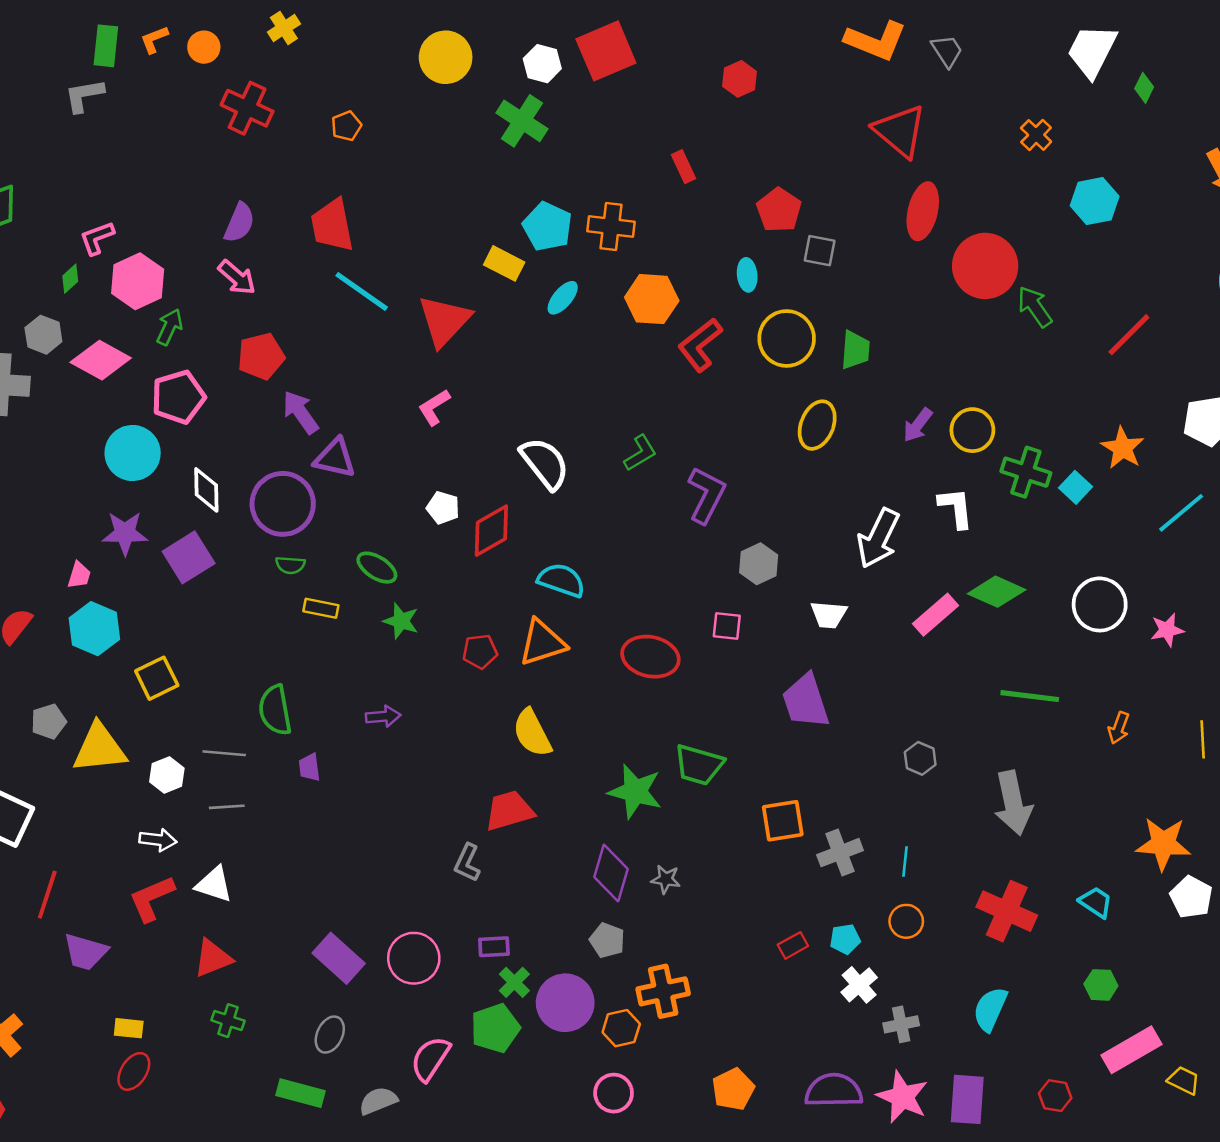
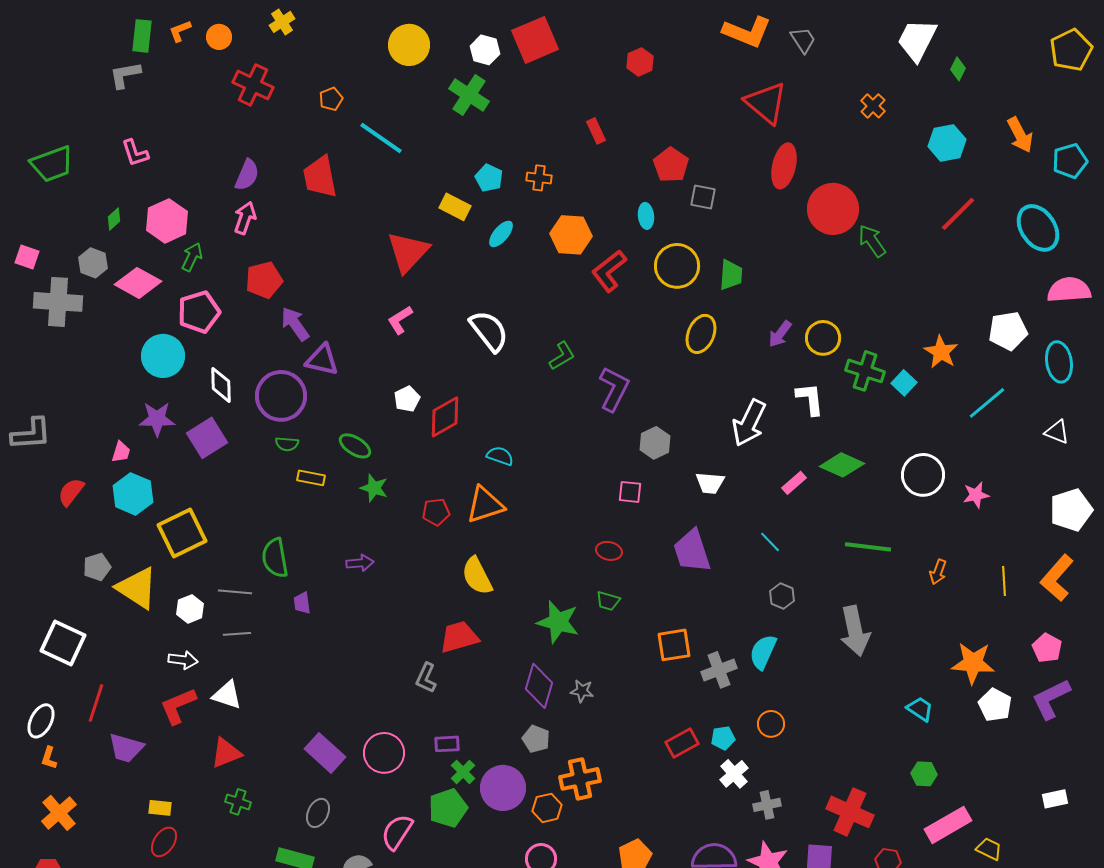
cyan hexagon: (1095, 201) -> (947, 143), moved
cyan pentagon: (547, 227) -> (489, 178), size x0.7
orange cross: (611, 227) -> (539, 178), size x0.7
pink L-shape: (97, 238) -> (135, 153), moved, turned -88
pink arrow: (237, 277) -> (245, 218), turned -112
cyan line: (362, 291) -> (381, 138), moved
red line: (1129, 335) -> (958, 214), moved
white semicircle: (545, 463) -> (489, 331), moved
white pentagon: (443, 508) -> (407, 399), turned 30
cyan semicircle: (561, 580) -> (500, 456), size x0.7
pink rectangle: (935, 615) -> (794, 483), size x0.7
red ellipse: (650, 657) -> (609, 551), moved, size x0.6
yellow square: (157, 678) -> (182, 533), size x1.4
yellow triangle: (99, 748) -> (137, 588), turned 39
green trapezoid: (699, 765) -> (608, 601), size x0.6
cyan line: (905, 861) -> (770, 542), moved, turned -50
red cross: (1007, 911) -> (850, 812), moved
red rectangle: (793, 945) -> (682, 743), size x1.4
cyan semicircle: (990, 1009) -> (763, 652), moved

